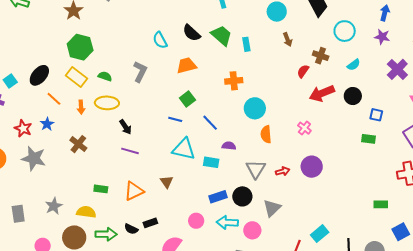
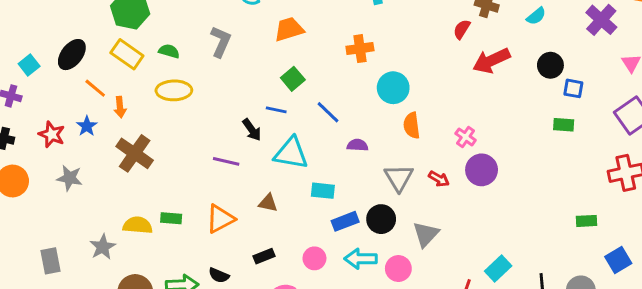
black circle: (353, 96) -> (550, 65), moved
orange arrow: (81, 107) -> (120, 107), moved
black arrow: (126, 127) -> (252, 130), moved
pink cross: (304, 128) -> (466, 137), moved
brown cross: (78, 144) -> (135, 153), size x1.4
purple line: (130, 151) -> (226, 161), moved
gray star: (34, 158) -> (70, 178), size x0.7
cyan rectangle: (211, 162) -> (323, 191), moved
red arrow: (283, 171) -> (439, 179), turned 48
brown triangle: (167, 182) -> (268, 203), turned -40
yellow semicircle: (86, 212) -> (138, 225), moved
black rectangle: (150, 223) -> (264, 256), moved

